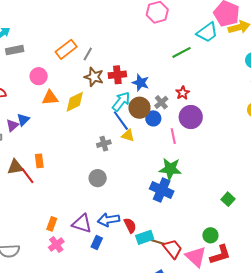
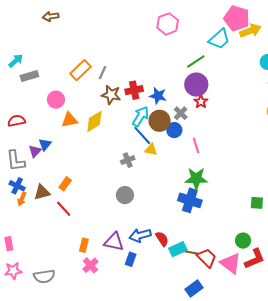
purple circle: (191, 117) -> (196, 85), moved
orange rectangle: (39, 161) -> (65, 184), turned 48
red line: (27, 176) -> (64, 209), moved
green square: (228, 199) -> (257, 203), turned -32

